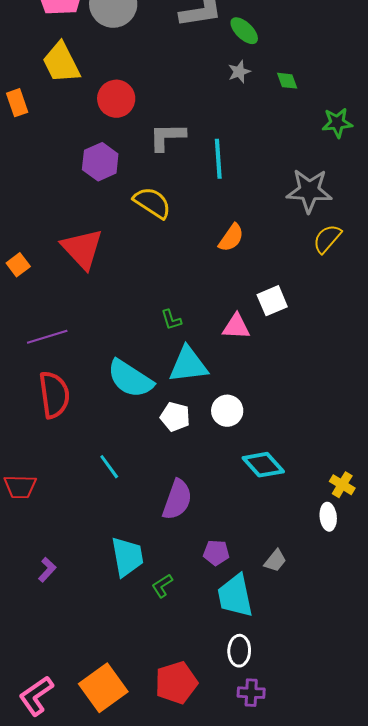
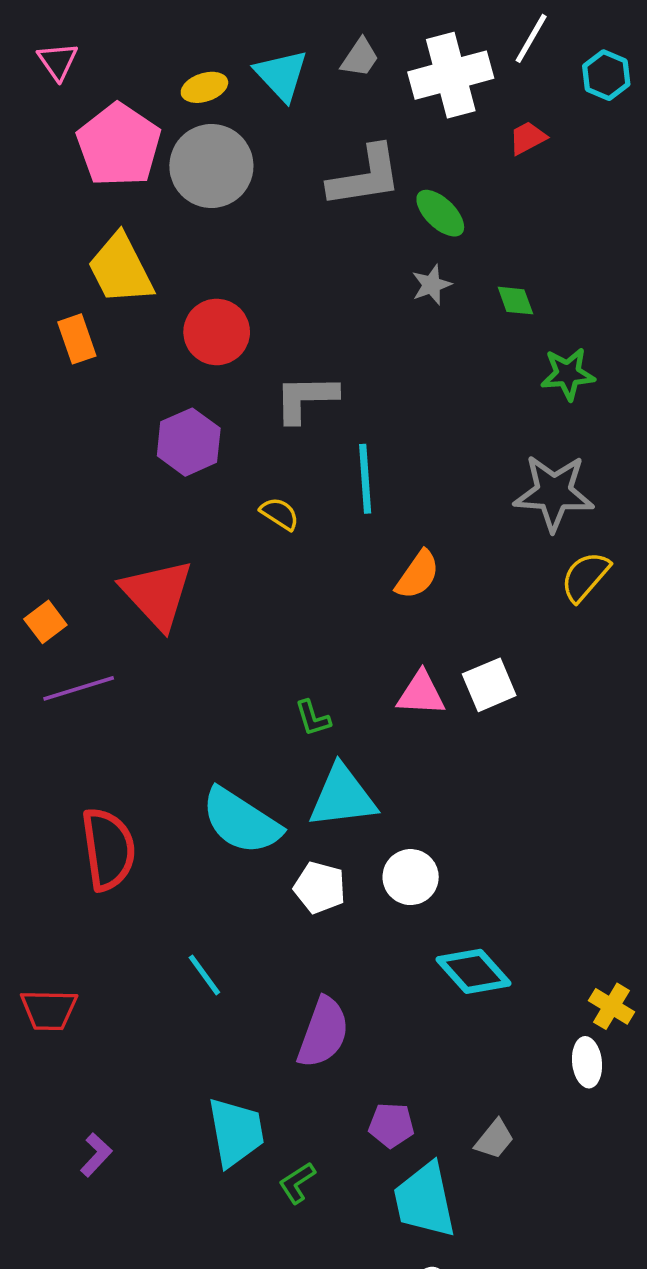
orange rectangle: (17, 103) -> (77, 339), moved
green star: (337, 123) -> (568, 374), moved
cyan line: (218, 159) -> (365, 479), moved
yellow semicircle: (152, 203) -> (280, 514), size x0.6
pink triangle: (236, 327) -> (421, 694), moved
purple line: (47, 337) -> (79, 688), moved

